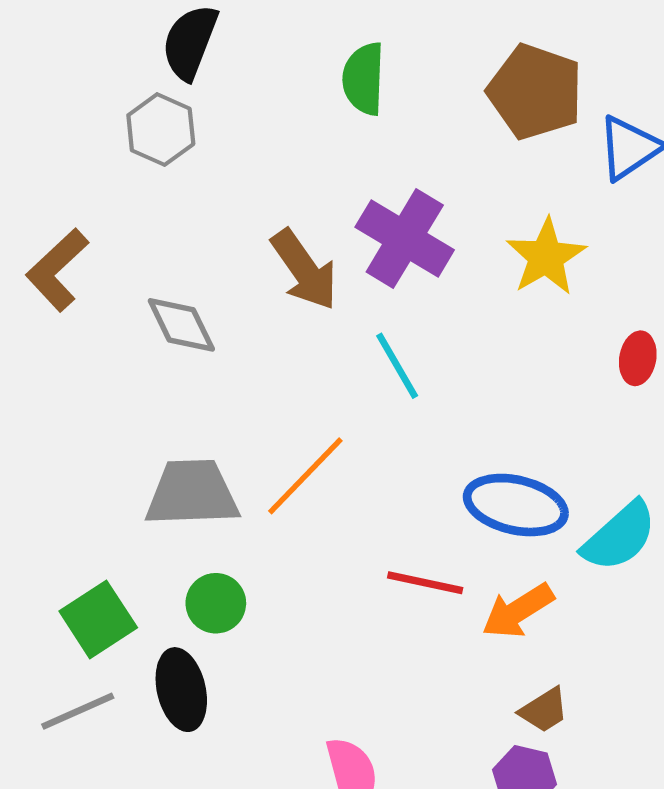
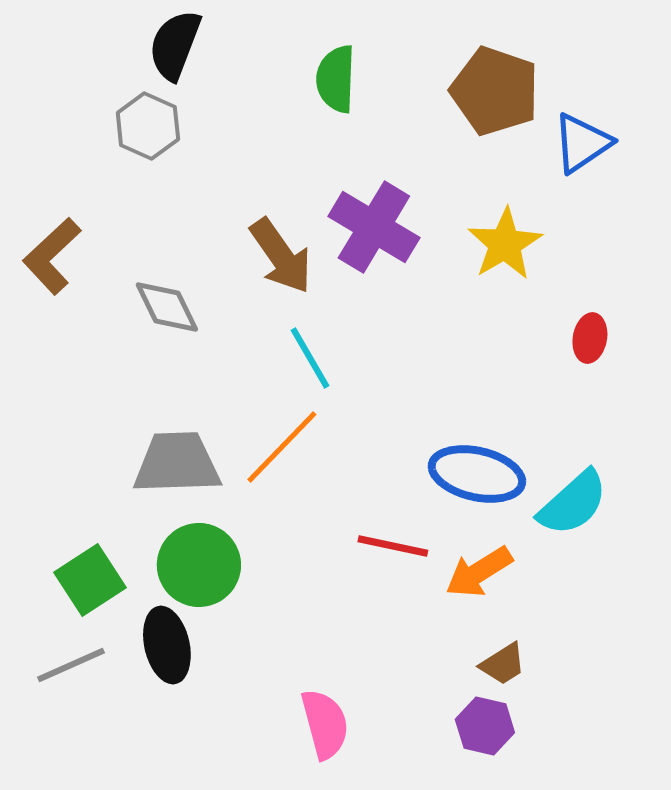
cyan line: (397, 366) -> (310, 358), moved
green circle: (216, 603) -> (199, 565), size x1.5

